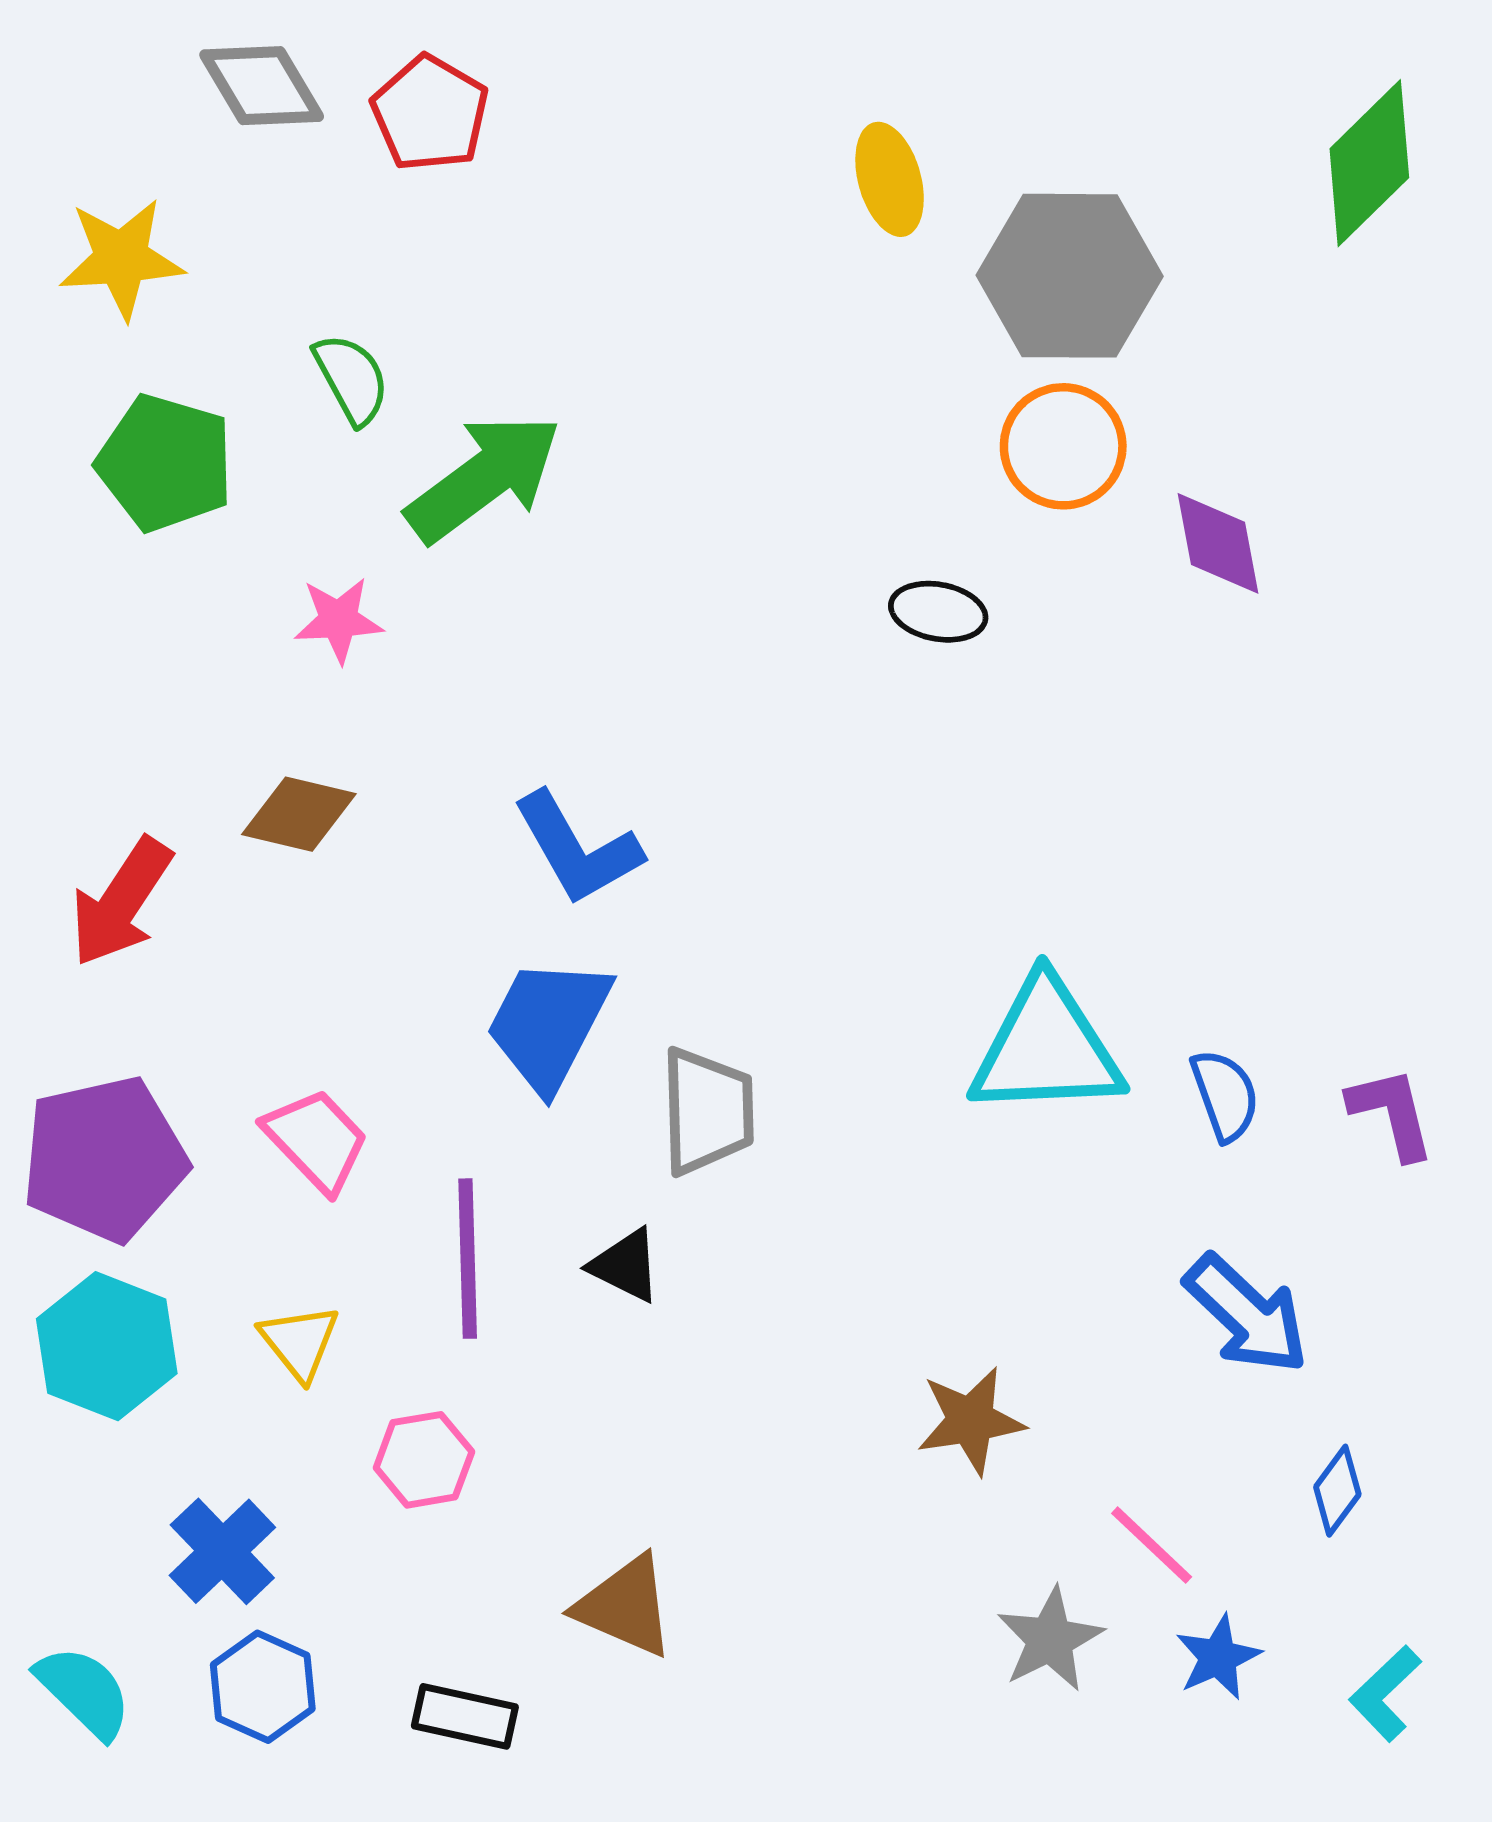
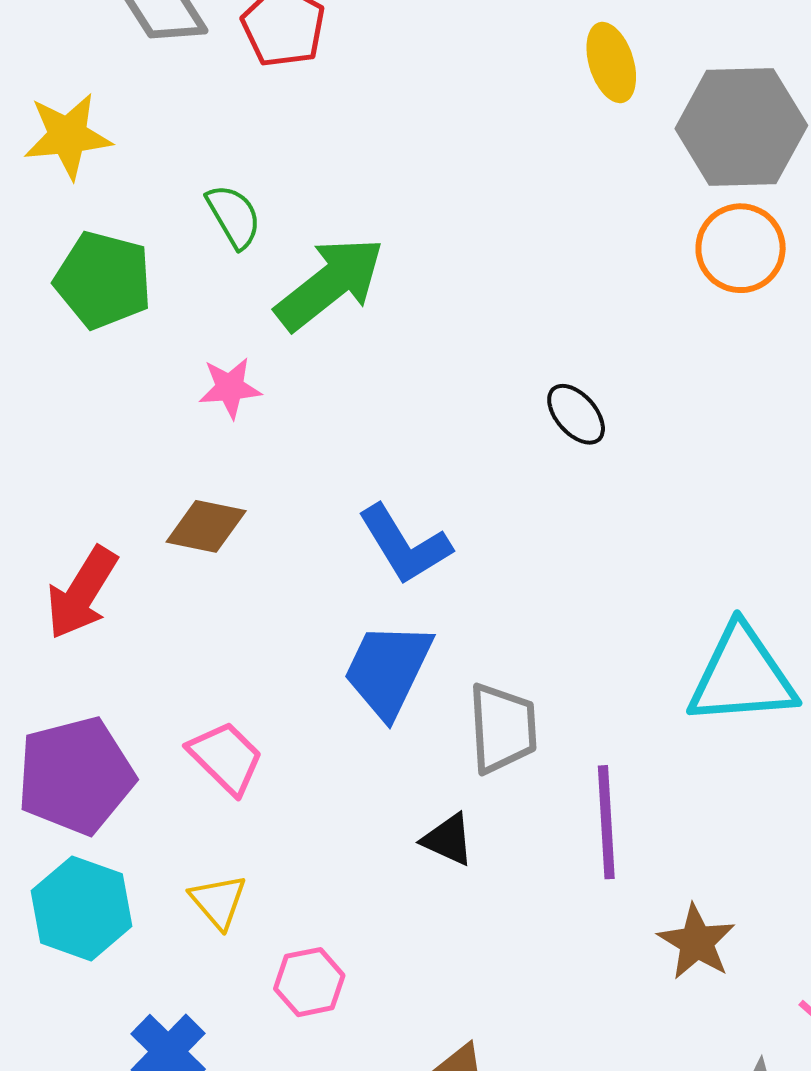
black ellipse: (938, 612) -> (576, 414), moved, turned 40
purple line: (468, 1259) -> (606, 822), moved
brown star: (971, 1421) -> (697, 942), turned -30

